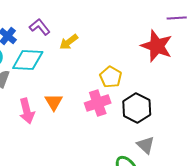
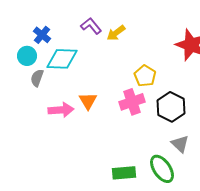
purple L-shape: (40, 27) -> (91, 26), moved
yellow arrow: (69, 42) -> (116, 33), moved
pink arrow: (27, 111) -> (61, 110), turned -80

